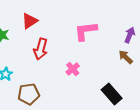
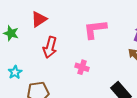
pink cross: (73, 69) -> (82, 67), turned -32

